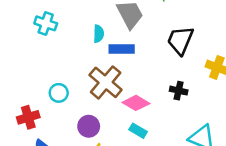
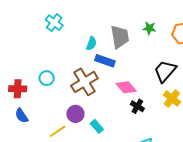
black trapezoid: (180, 40) -> (165, 71), moved
pink diamond: (136, 103) -> (126, 87), moved
purple circle: (89, 126) -> (75, 114), moved

